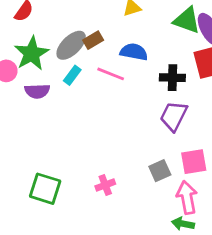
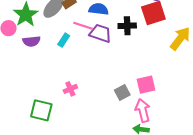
cyan rectangle: (72, 75) -> (64, 40), moved
purple trapezoid: (174, 116) -> (100, 33), moved, turned 85
pink cross: (105, 185) -> (70, 89), moved

